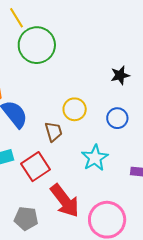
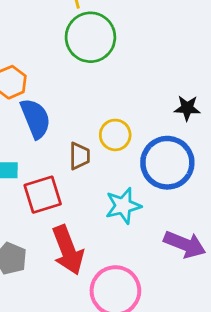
blue circle: (117, 118) -> (167, 163), size x1.8

